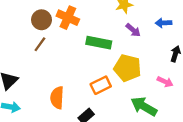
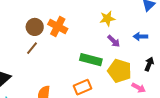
green rectangle: (99, 43) -> (91, 60), moved
yellow pentagon: (127, 68) -> (120, 71), moved

